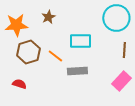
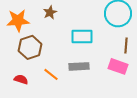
orange line: (55, 56) -> (51, 74), moved
pink rectangle: (121, 81) -> (118, 66), moved, turned 66

